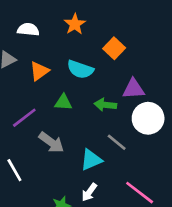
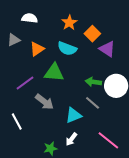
orange star: (75, 24) -> (69, 23), moved
purple triangle: (133, 89) -> (107, 49), moved, turned 36
green triangle: (63, 102) -> (54, 72), size x1.5
green arrow: (105, 105) -> (93, 82), moved

